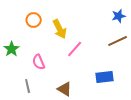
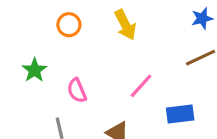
yellow arrow: (60, 29) -> (125, 25), moved
pink line: (75, 49) -> (141, 86), moved

